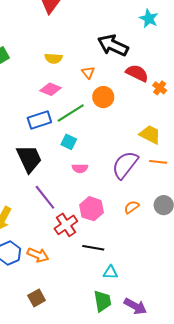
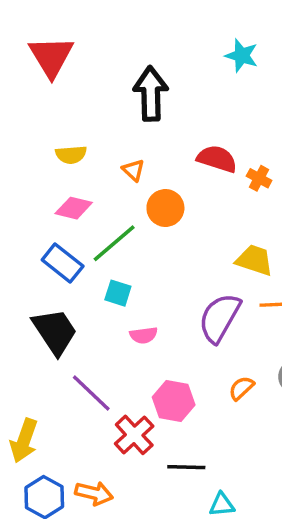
cyan star: (149, 19) -> (242, 56), moved
black arrow: (113, 45) -> (151, 94), moved, turned 72
blue rectangle: (39, 120) -> (63, 263), turned 65

